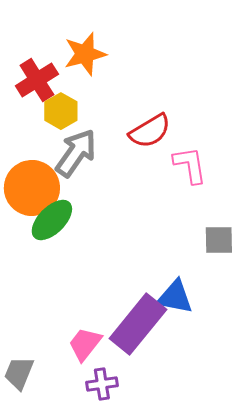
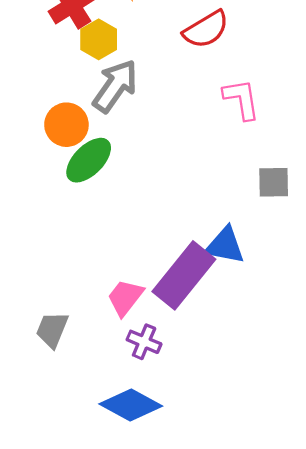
red semicircle: (150, 131) -> (206, 29), moved
orange circle: (32, 188) -> (66, 125), size x0.7
purple cross: (102, 384) -> (144, 342), turned 32

